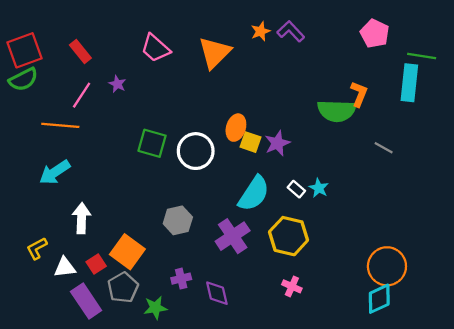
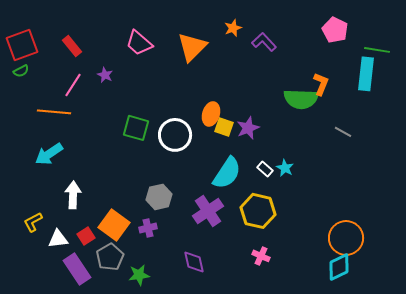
purple L-shape: (291, 31) -> (264, 42), moved
green semicircle: (23, 79) -> (21, 71), size x0.6
purple cross: (181, 279) -> (148, 228), moved

